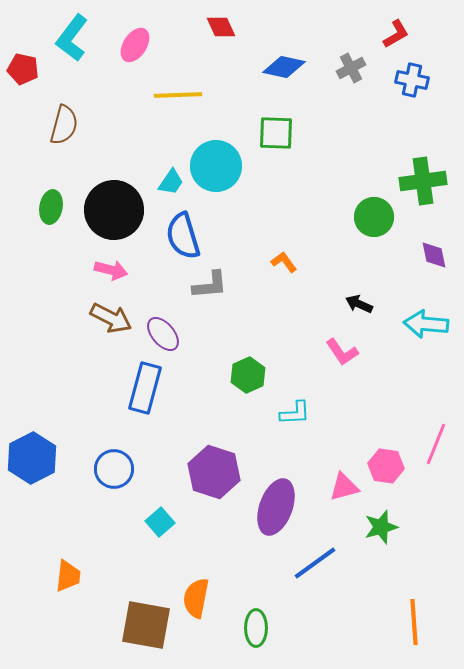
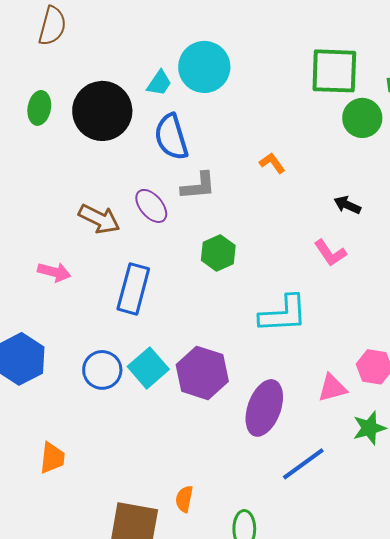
green square: (276, 133) -> (334, 71), moved, size x1.4
pink arrow: (111, 270) -> (54, 272), moved
purple ellipse: (163, 334) -> (151, 206), moved
green hexagon: (248, 375) -> (218, 253), moved
cyan L-shape: (295, 413) -> (283, 314), size x1.6
cyan square: (160, 522) -> (148, 368), moved, size x1.4
orange trapezoid: (68, 576) -> (52, 458), moved
orange semicircle: (196, 598) -> (184, 499), size x0.7

